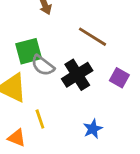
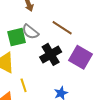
gray semicircle: (43, 65) -> (30, 32), moved
purple square: (119, 78) -> (81, 57), size x1.6

